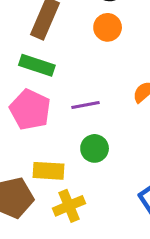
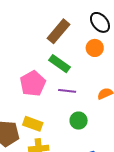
green rectangle: (37, 65) -> (59, 64), moved
green circle: (95, 148) -> (79, 121), moved

